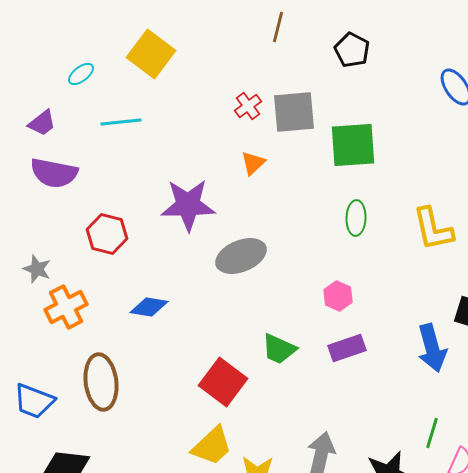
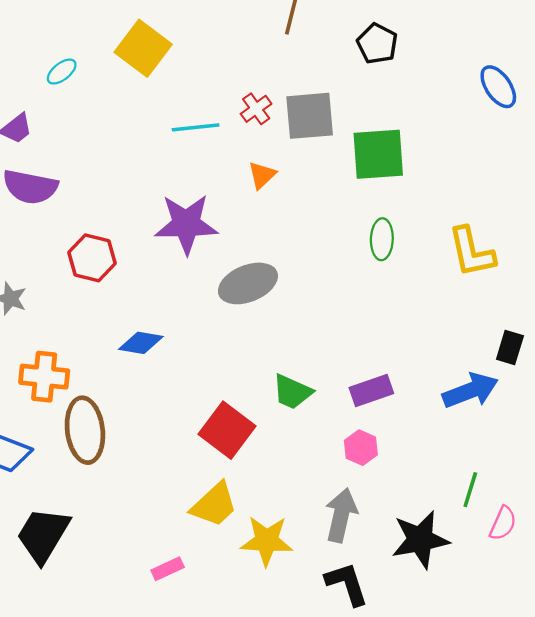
cyan line: (121, 122) -> (196, 127), moved
pink hexagon: (338, 296) -> (361, 448), moved
orange cross: (66, 307) -> (44, 377), moved, turned 33
blue arrow: (432, 348) -> (470, 391), turned -96

